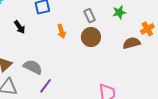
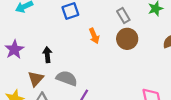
black arrow: (20, 27) -> (47, 55), moved, turned -144

